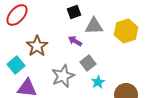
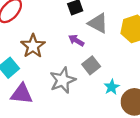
gray triangle: (94, 26) -> (98, 23), turned 30
cyan star: (98, 82) -> (112, 87), moved

